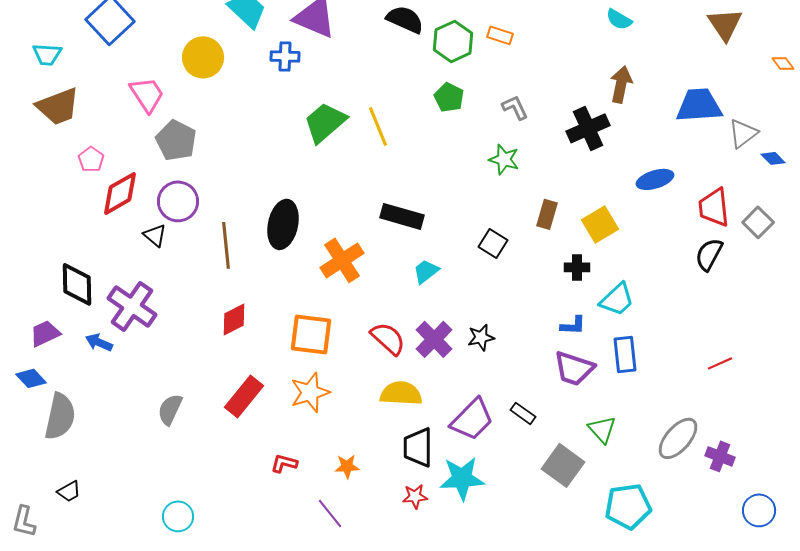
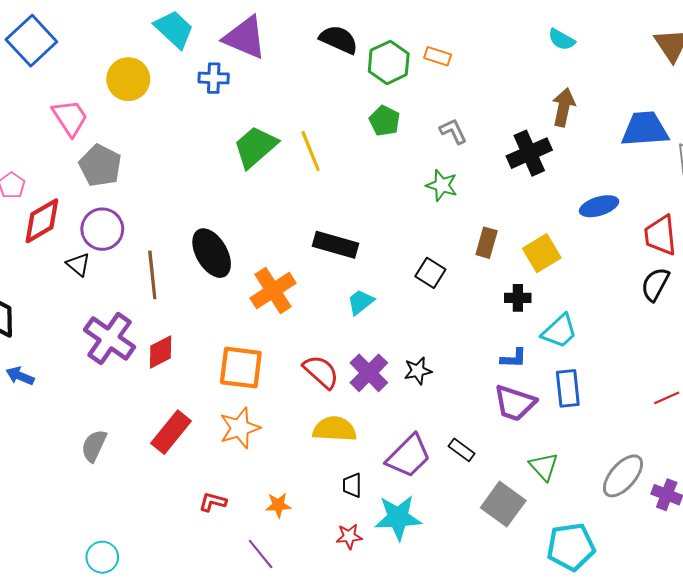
black ellipse: (283, 224) -> (212, 253), turned -42
purple cross: (132, 306) -> (110, 338), moved
black trapezoid: (418, 447) -> (352, 485), size x0.6

